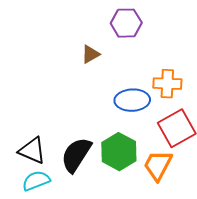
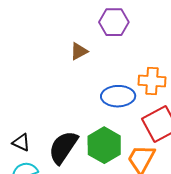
black triangle: (32, 151) -> (21, 142), size x0.7

